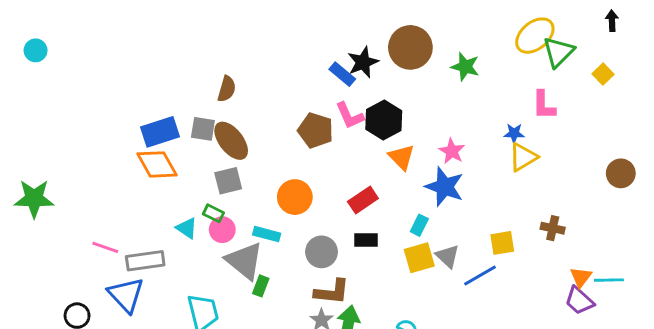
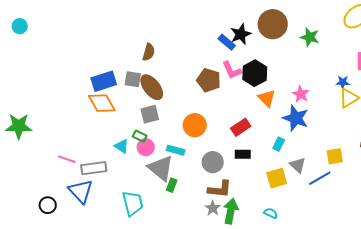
yellow square: (419, 258) -> (277, 178), moved

